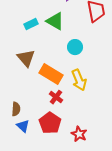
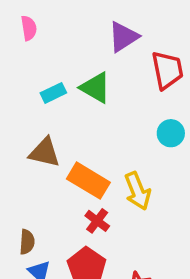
cyan circle: (75, 47) -> (171, 133), moved
brown triangle: (26, 58) -> (45, 153), turned -36

